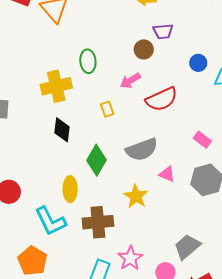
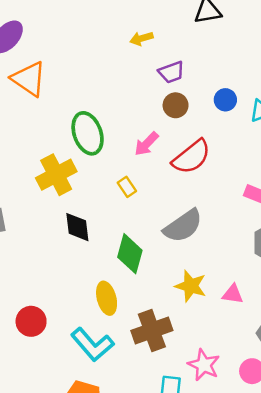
brown circle: (144, 49) -> (176, 105), moved
green ellipse: (88, 61) -> (88, 133), size x1.4
pink triangle: (167, 174) -> (233, 294), moved

